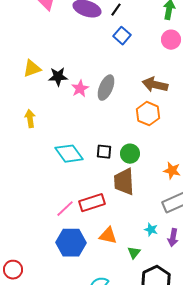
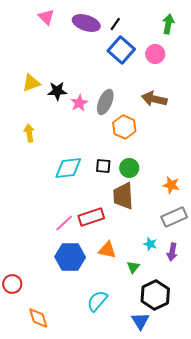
blue square: (122, 36) -> (121, 50), size x1.5
pink circle: (171, 40) -> (155, 54), moved
orange hexagon: (148, 114) -> (124, 127), moved
cyan diamond: (69, 154) -> (68, 168), turned -60

